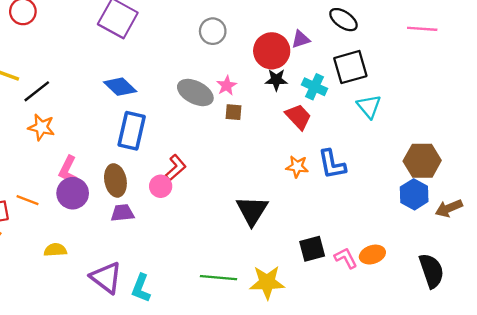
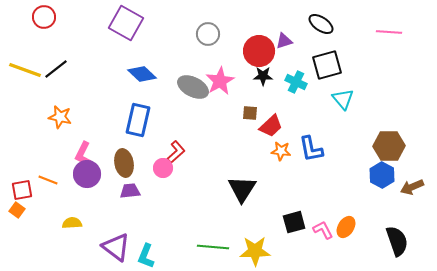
pink star: (227, 86) -> (220, 81), size x1.6
blue diamond: (120, 87) -> (142, 74), moved
black line: (37, 91) -> (56, 69), moved
brown square: (234, 112) -> (250, 113), moved
red trapezoid: (298, 117) -> (271, 126), moved, turned 90
orange ellipse: (372, 255) -> (346, 227), turned -40

